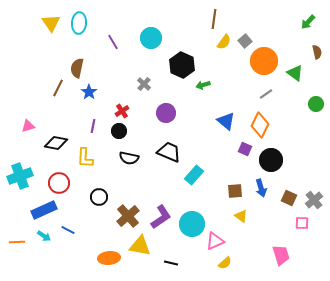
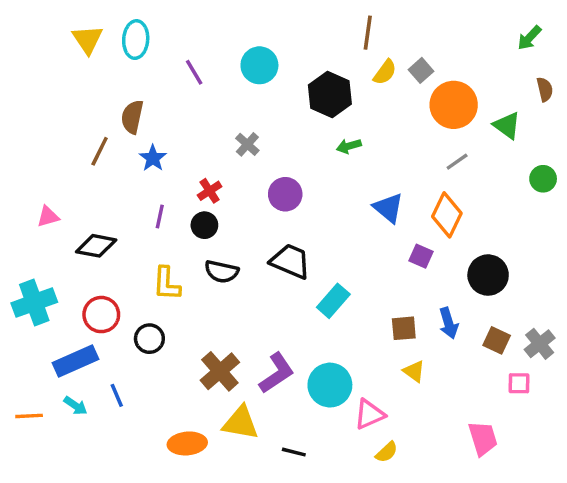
black hexagon: (182, 65) -> (330, 95), moved
yellow L-shape: (85, 158) -> (167, 284), moved
black circle: (271, 160) -> (488, 275), moved
black circle: (99, 197) -> (149, 339), moved
blue line: (68, 230) -> (117, 395), turned 40

